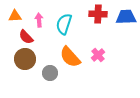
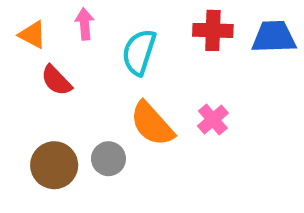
orange triangle: (15, 16) -> (32, 35), turned 32
pink arrow: (39, 20) -> (85, 24), moved
brown circle: (25, 59) -> (54, 165), moved

